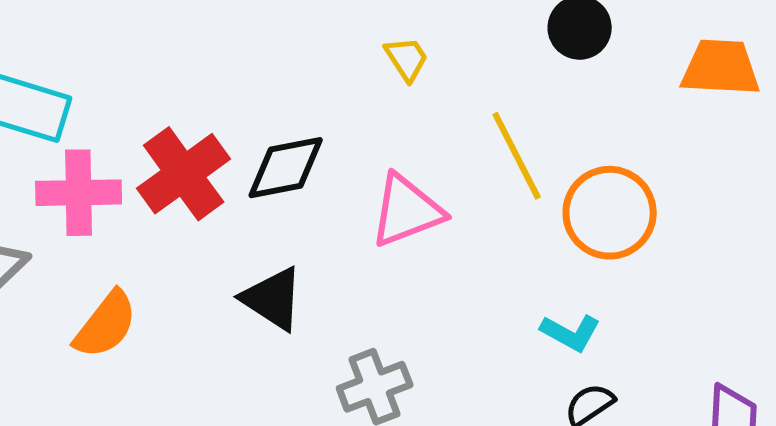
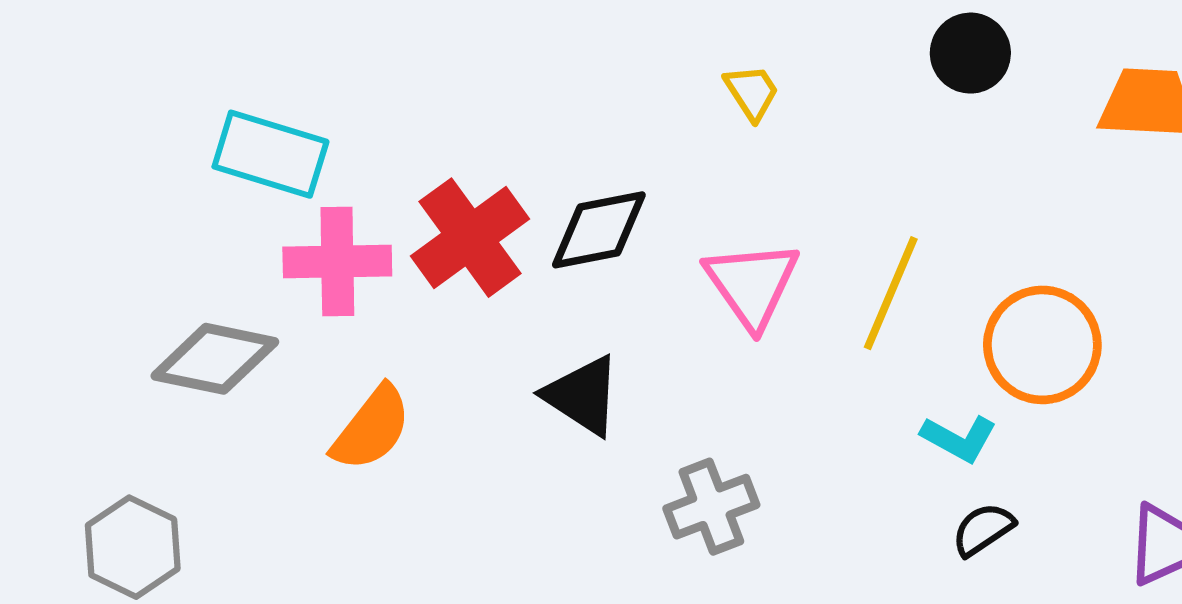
yellow line: (517, 156) -> (891, 293), moved, turned 50
pink triangle: (407, 211) -> (752, 284), turned -44
orange circle: (610, 213) -> (1042, 345), moved

